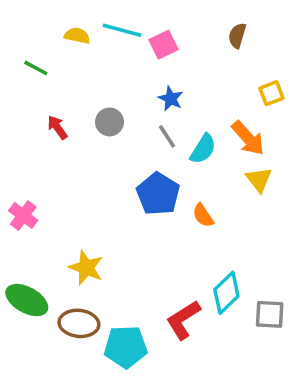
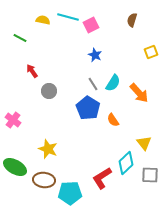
gray circle: (110, 122) -> (49, 91), moved
gray line: (167, 136) -> (93, 84), moved
orange arrow: (248, 138) -> (139, 93), moved
yellow triangle: (259, 180) -> (144, 143), moved

